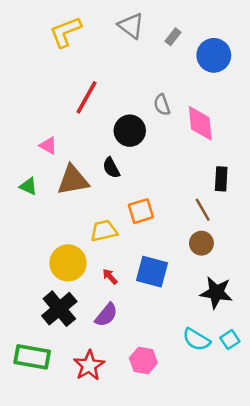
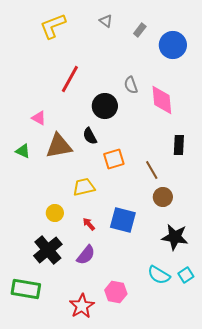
gray triangle: (131, 26) -> (106, 21), size x0.6
brown line: (203, 210) -> (152, 170), moved
orange square: (141, 211) -> (114, 159), moved
yellow circle: (68, 263) -> (55, 213), size x0.6
red star: (89, 366) -> (82, 306), moved

